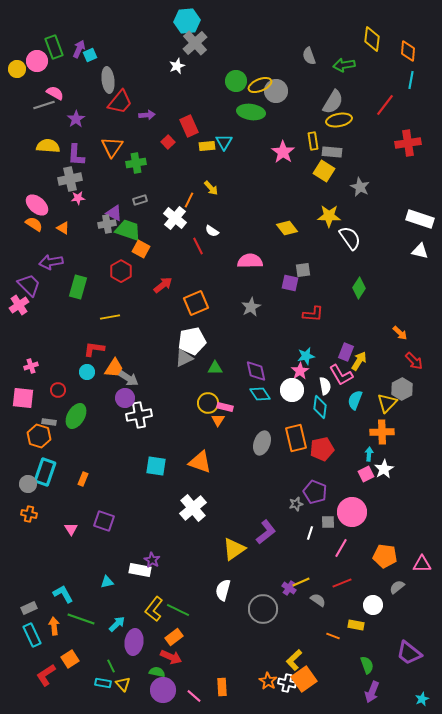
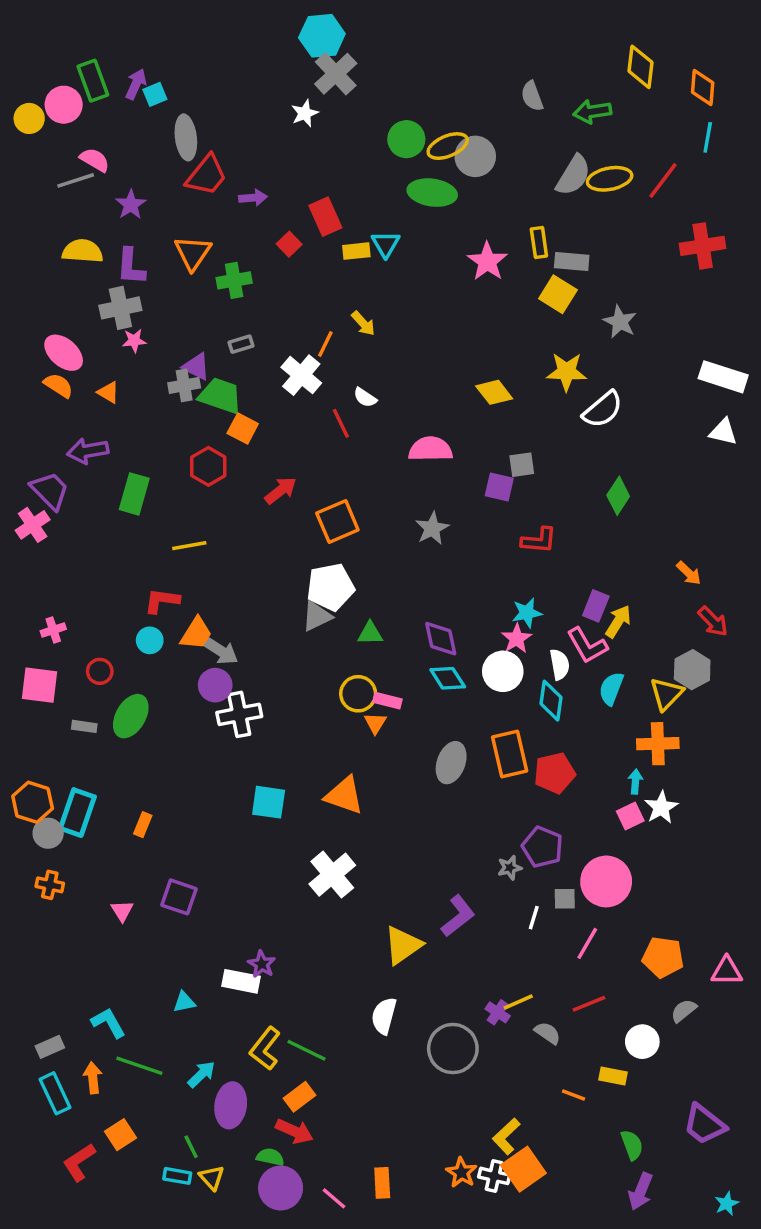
yellow ellipse: (339, 120) -> (610, 179), moved
white semicircle: (350, 238) -> (603, 410), turned 85
orange hexagon: (39, 436) -> (33, 802), moved

